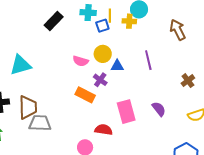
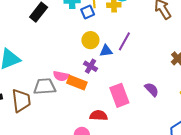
purple line: (148, 60) -> (124, 41), moved, turned 48
pink semicircle: (81, 61) -> (61, 76), moved
gray trapezoid: (40, 123) -> (45, 86), moved

